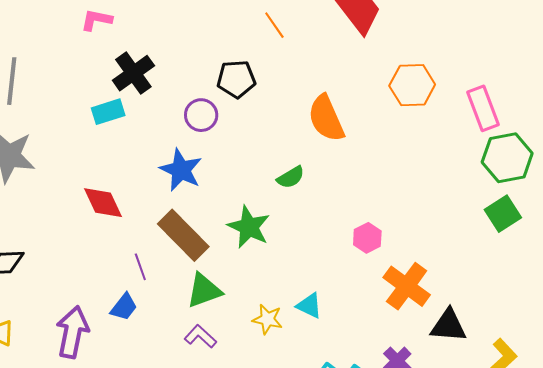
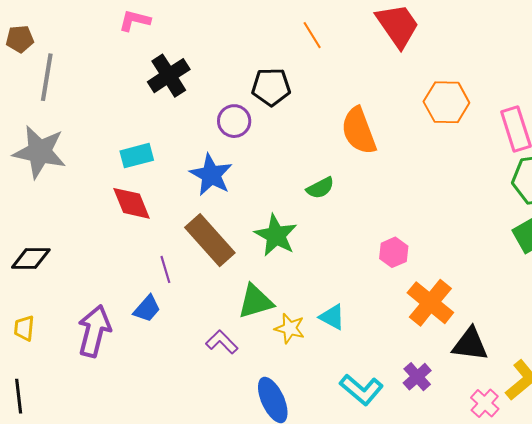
cyan rectangle: (108, 112) -> (137, 156), moved
green triangle: (204, 291) -> (255, 301), moved

